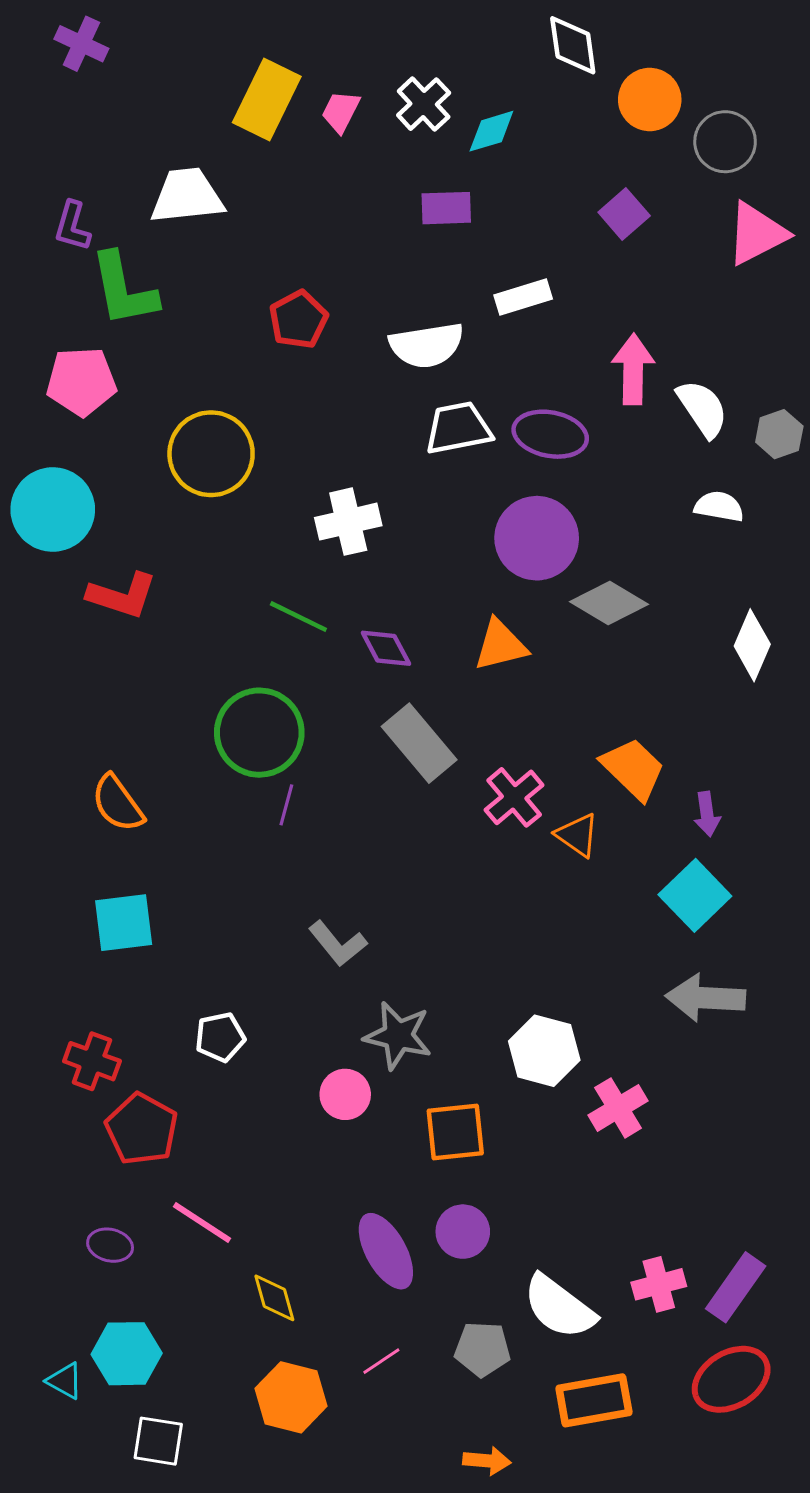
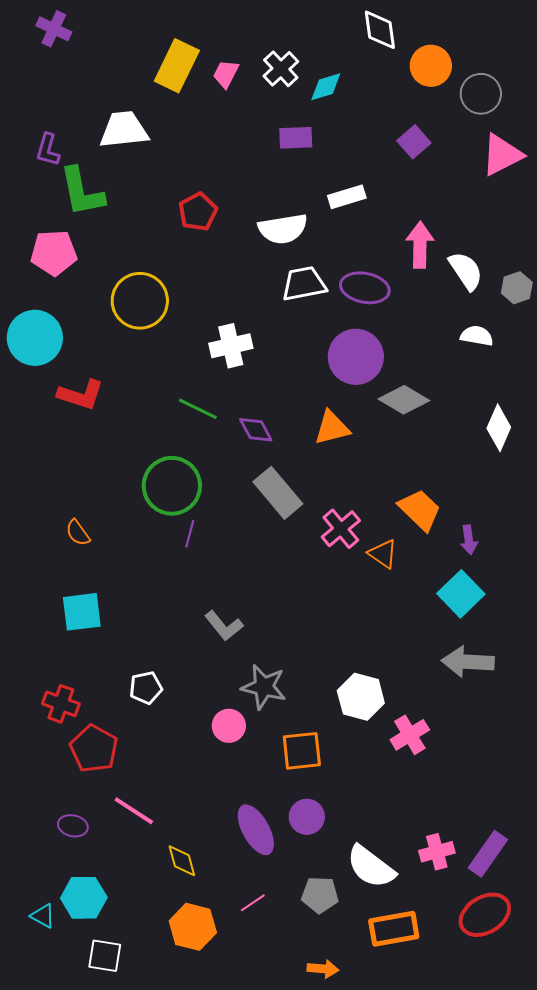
orange semicircle: (118, 803) -> (78, 533), size x0.7

